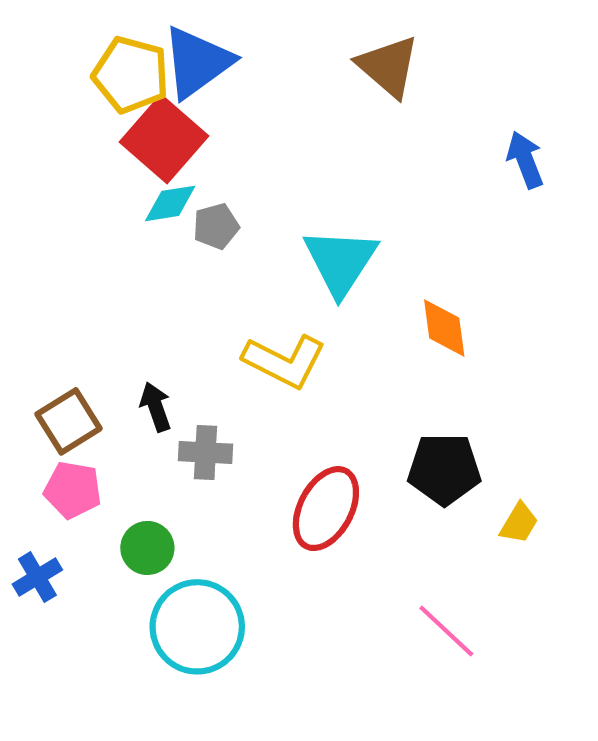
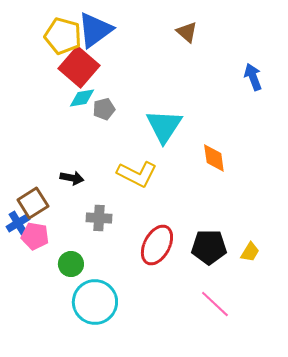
brown triangle: (388, 66) -> (187, 32), size x0.7
black arrow: (156, 407) -> (72, 178), moved, turned 120
black pentagon: (444, 469) -> (209, 247), moved
blue cross: (37, 577) -> (18, 223), moved

